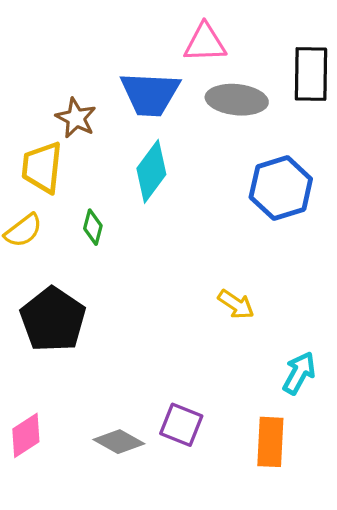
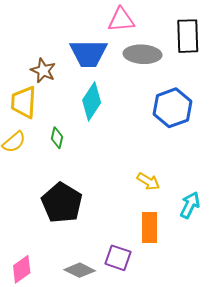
black pentagon: (53, 320) -> (62, 203), moved
cyan arrow: (299, 373) -> (190, 205), moved
orange rectangle: (270, 442) -> (149, 227), moved

